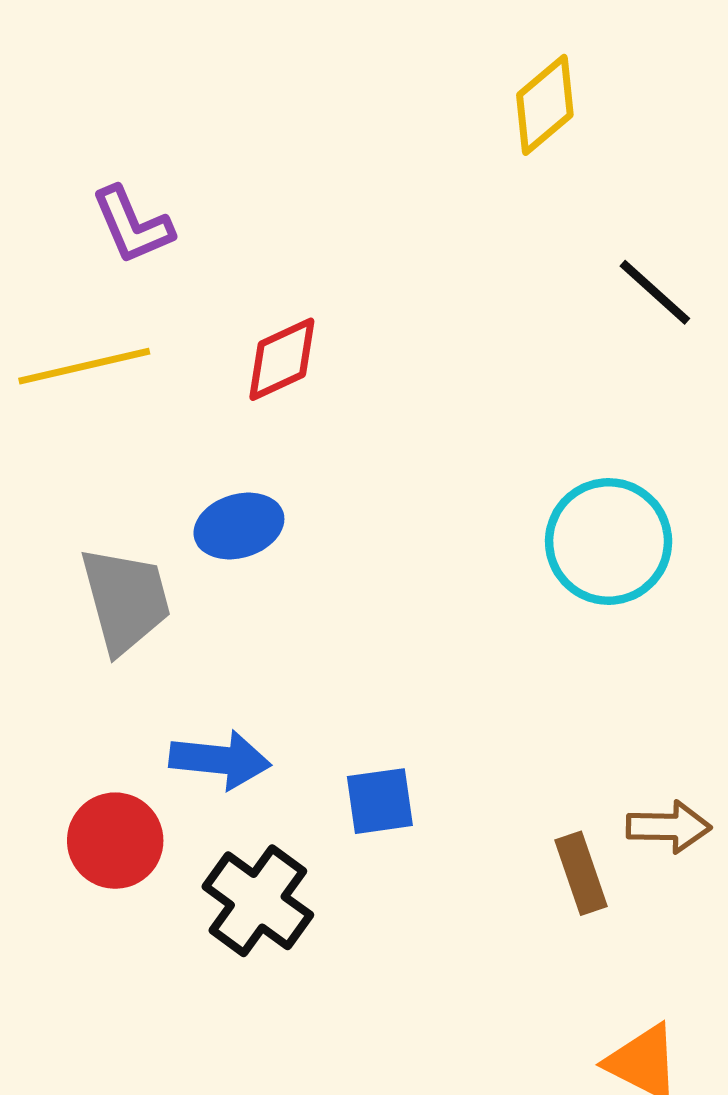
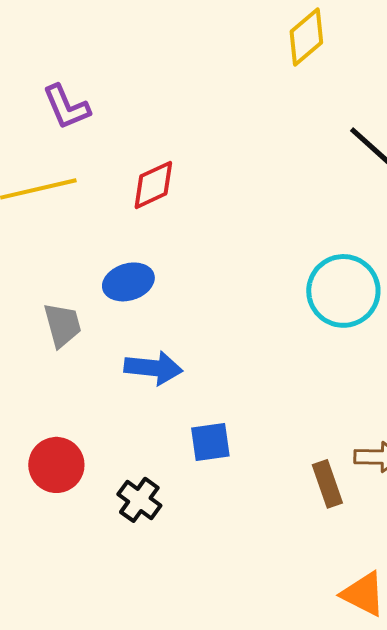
gray trapezoid: (125, 600) -> (62, 325), size x0.7
blue arrow: (220, 760) -> (153, 368), moved
black cross: (258, 901) -> (139, 500), size x0.7

